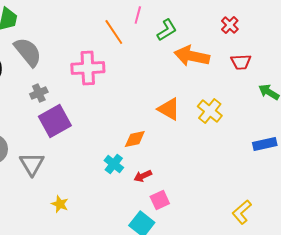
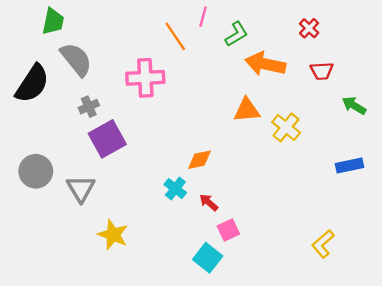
orange triangle: (169, 109) -> (247, 110), moved, turned -35
red arrow: (143, 176) -> (209, 202), turned 66
yellow star: (60, 204) -> (113, 235), size x1.5

